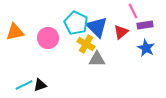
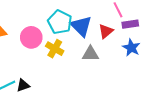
yellow cross: (86, 44) -> (55, 49), moved
gray triangle: (97, 59) -> (90, 54), moved

